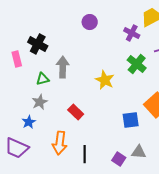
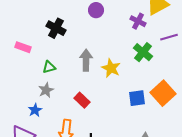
black cross: (38, 44) -> (56, 28), moved
pink rectangle: (17, 59) -> (23, 47), turned -56
gray arrow: (63, 67) -> (86, 60), moved
blue square: (131, 120) -> (137, 98), moved

